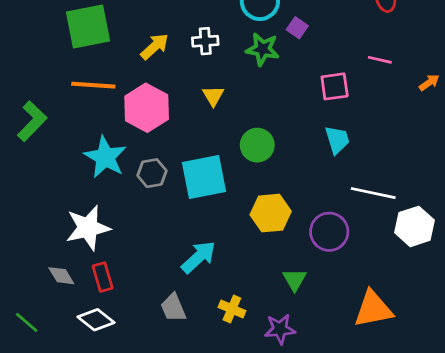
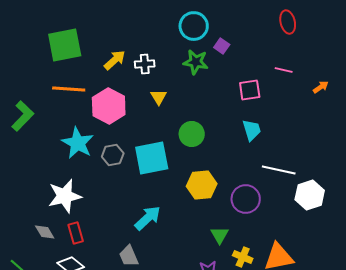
white cross: (205, 41) -> (145, 64), moved
yellow cross: (232, 309) -> (243, 257), moved

